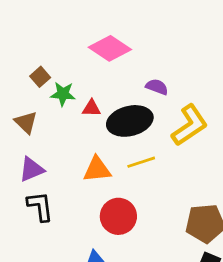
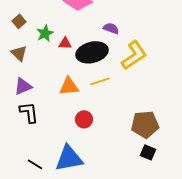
brown square: (40, 77) -> (19, 21), moved
green star: (63, 94) -> (45, 33), turned -30
red circle: (118, 216) -> (84, 119), size x0.7

